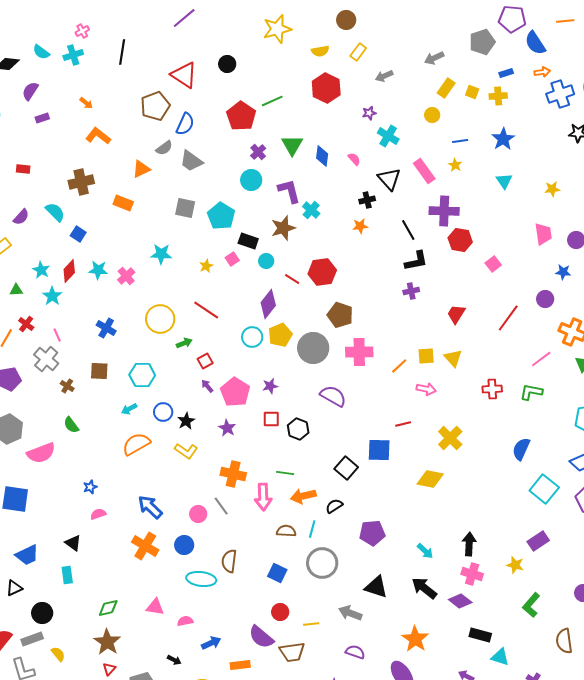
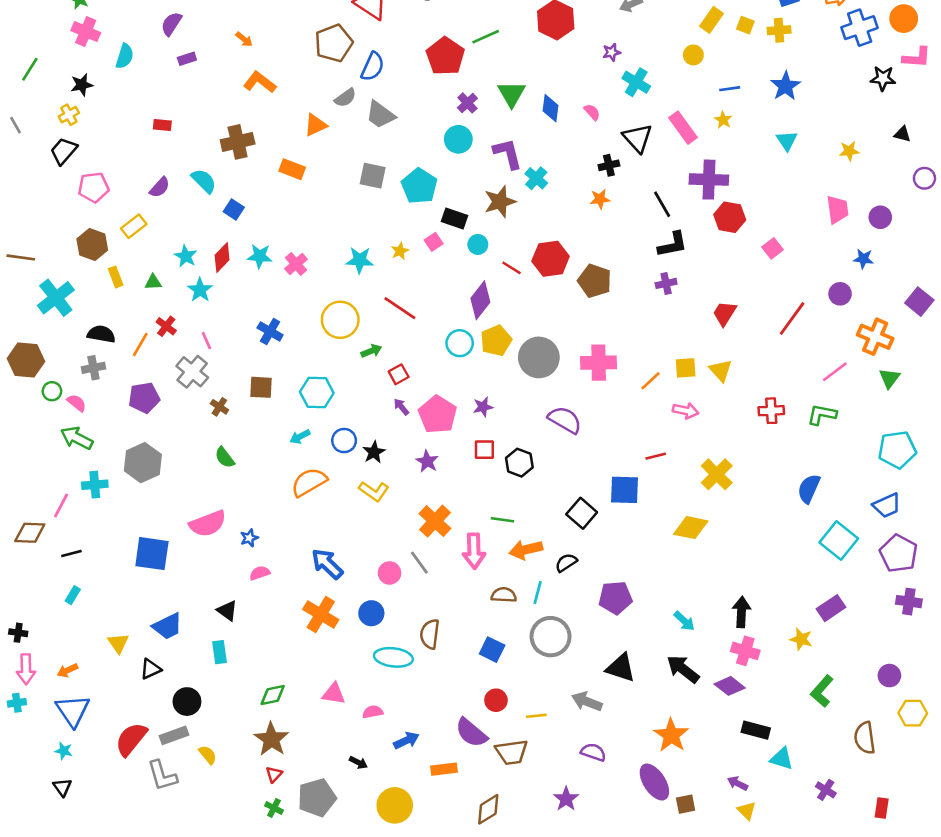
cyan star: (161, 254) -> (360, 260), moved
brown pentagon: (340, 315) -> (595, 281), moved
pink semicircle: (41, 453) -> (208, 524), moved
orange cross: (233, 474) -> (435, 521), turned 30

